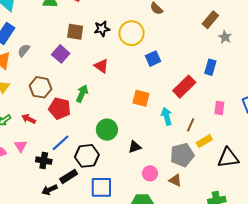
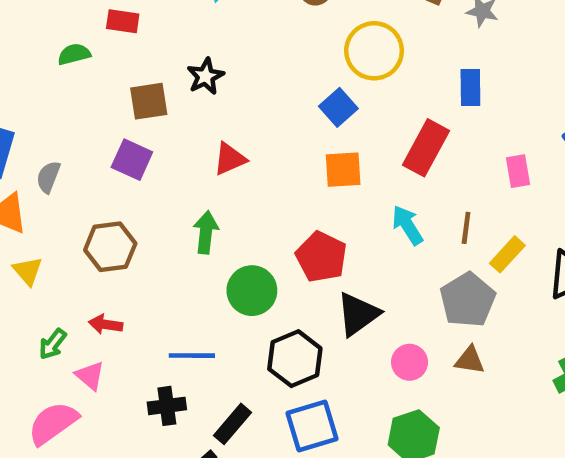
yellow circle: (132, 33) -> (374, 51), moved
red triangle: (101, 66) -> (230, 159), turned -42
orange square: (141, 98) -> (343, 170), moved
red pentagon: (60, 108) -> (321, 257), moved, turned 30
green circle: (107, 130) -> (252, 291), moved
blue line: (61, 143) -> (192, 356), turned 60
pink triangle: (21, 146) -> (90, 376), moved
black triangle: (135, 147) -> (358, 314), size x1.5
black hexagon: (87, 156) -> (295, 359), moved

